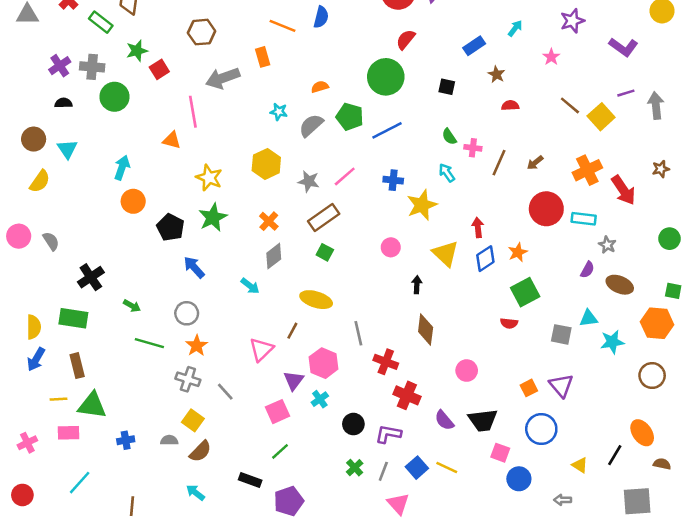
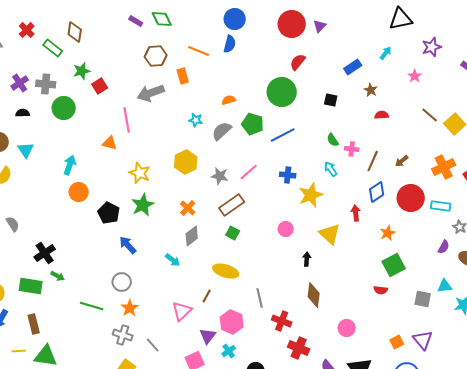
brown hexagon: (202, 32) -> (156, 56), moved
blue diamond: (485, 259) -> (377, 192), moved
green arrow: (132, 306) -> (58, 276), moved

